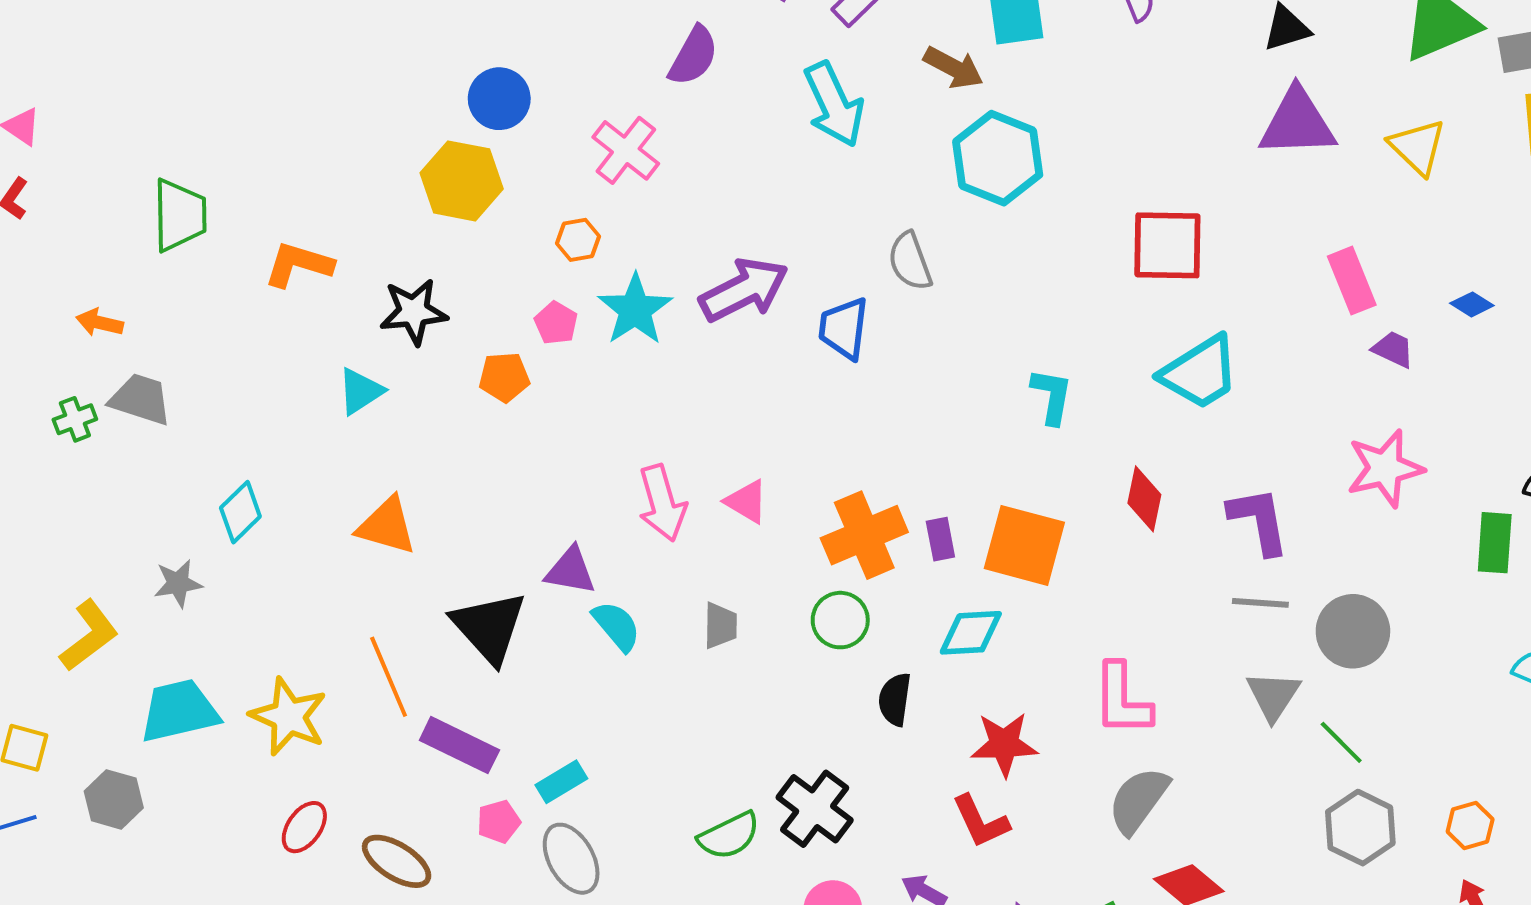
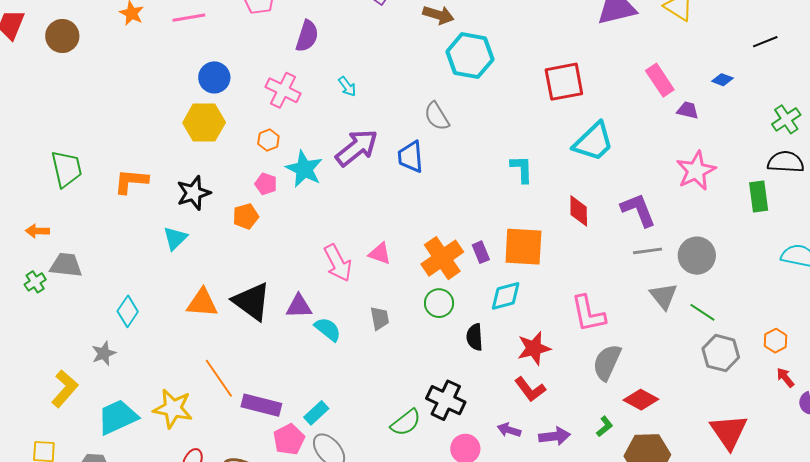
cyan arrow: (834, 104) -> (347, 86), moved, size x0.5
black triangle: (489, 627) -> (252, 301), moved
pink pentagon: (499, 822) -> (289, 439), size x1.4

